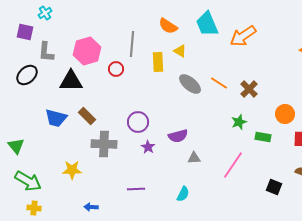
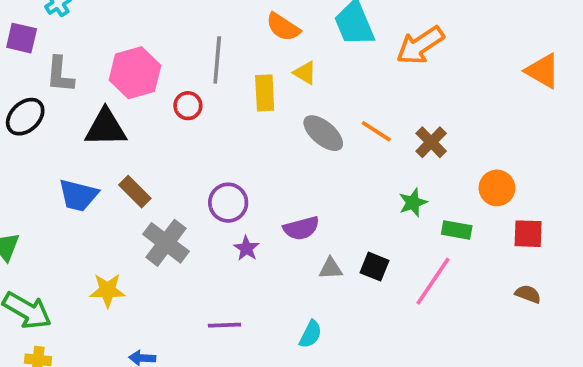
gray cross: (104, 144) -> (166, 243), turned 35
pink line: (233, 165) -> (433, 281), moved
black square: (274, 187) -> (374, 267), moved

